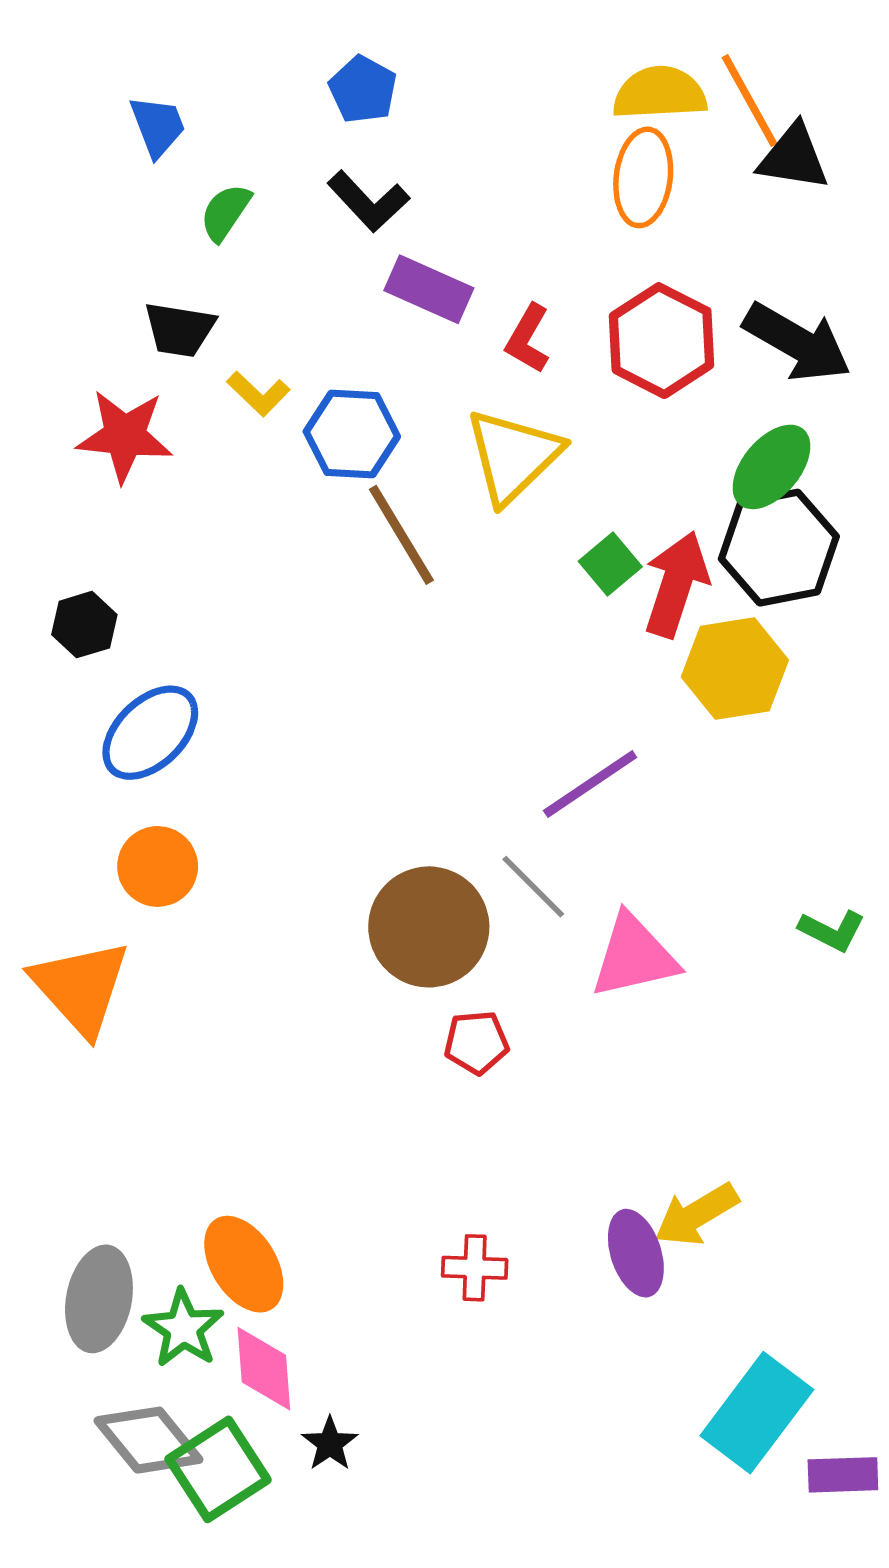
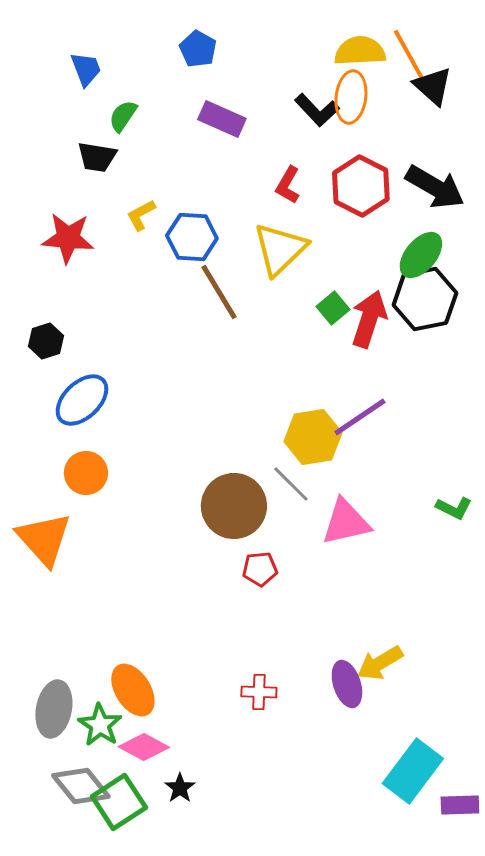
black triangle: (793, 157) -> (433, 86), turned 33
black L-shape: (368, 201) -> (317, 110), moved
purple rectangle: (429, 289) -> (222, 119), moved
black trapezoid: (180, 330) -> (97, 157), moved
yellow L-shape: (258, 394) -> (141, 215), turned 108
yellow hexagon: (735, 669) -> (313, 437), moved
purple line: (590, 784) -> (360, 417), moved
pink diamond: (264, 1369) -> (144, 747), turned -57

